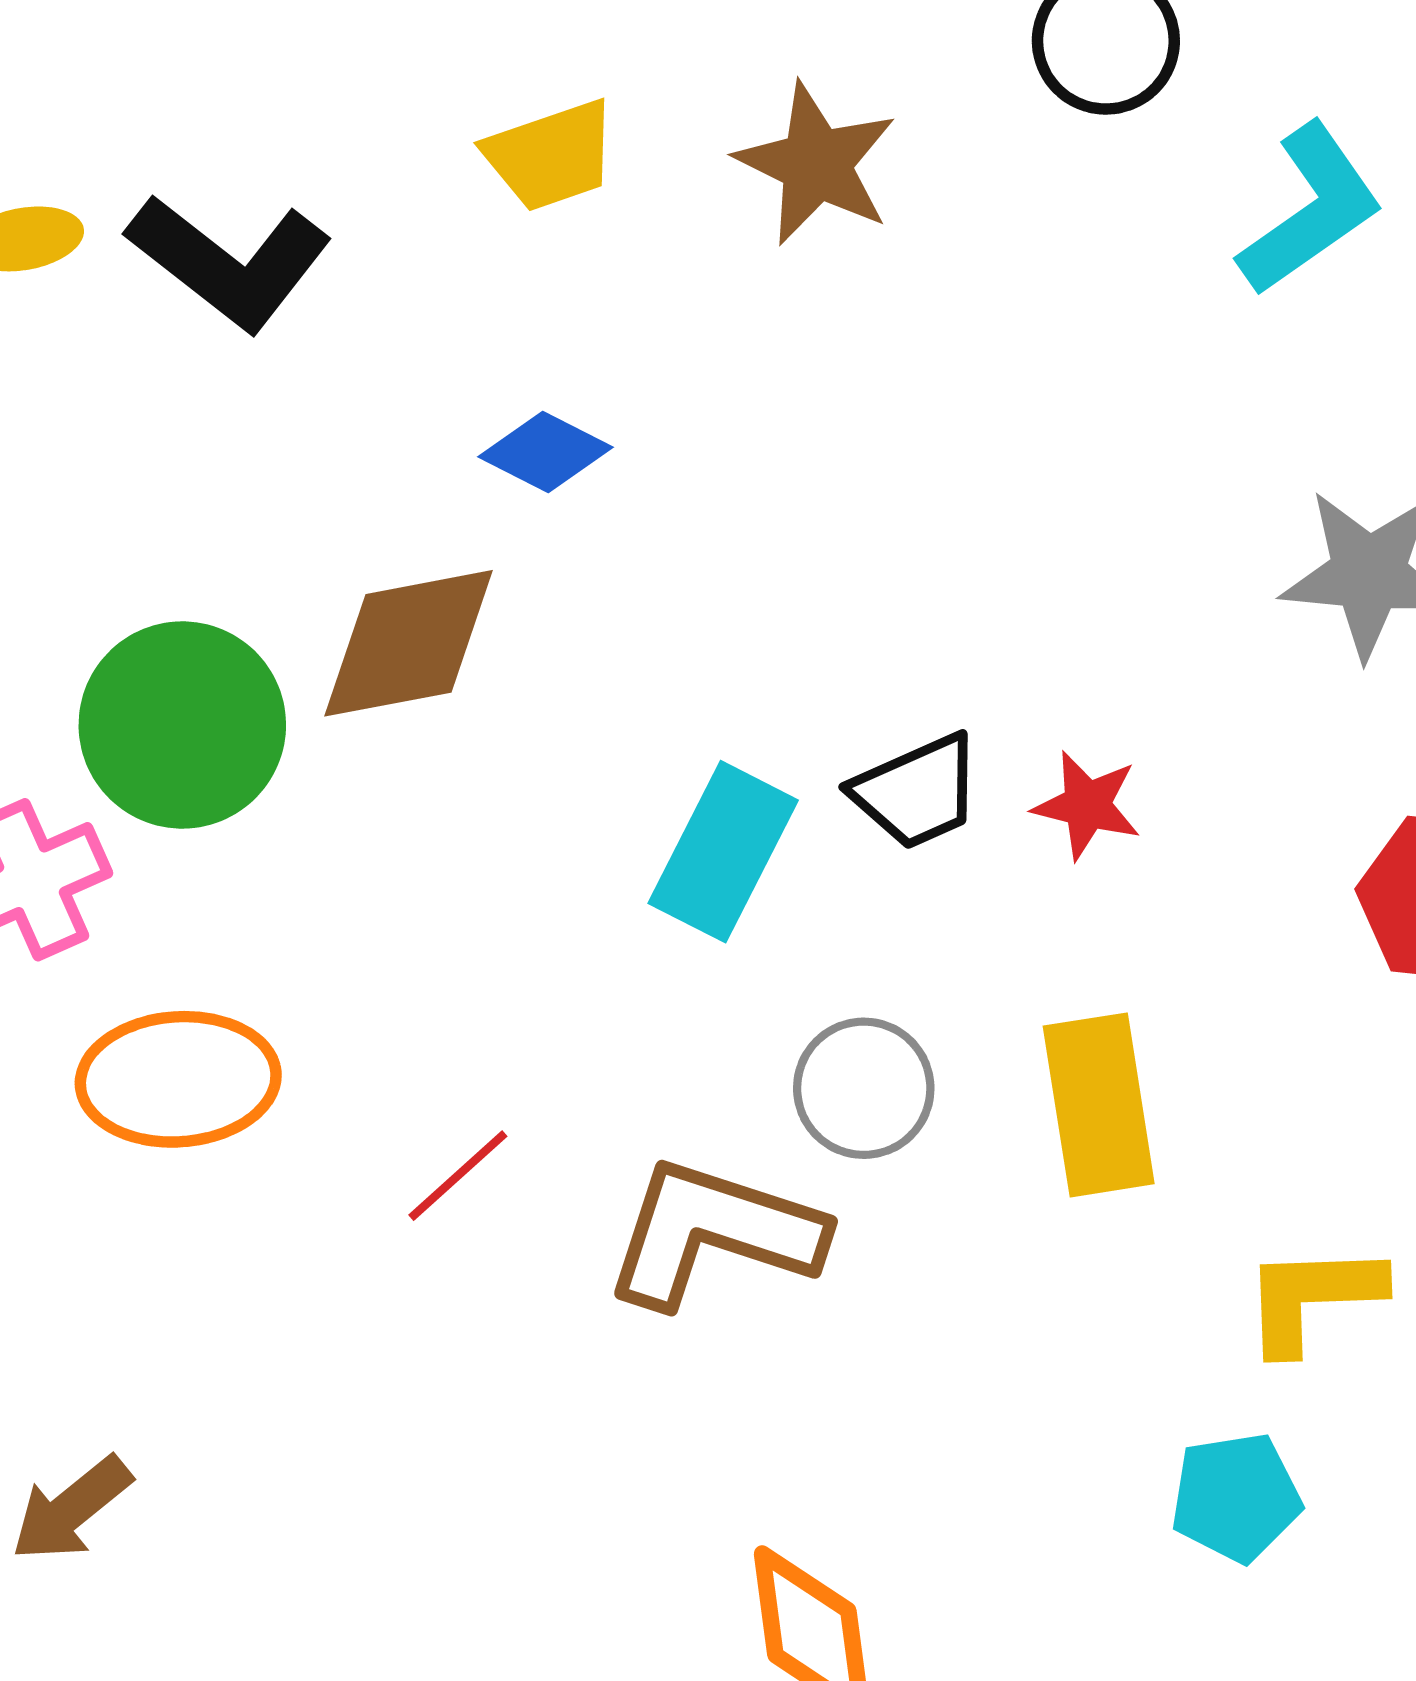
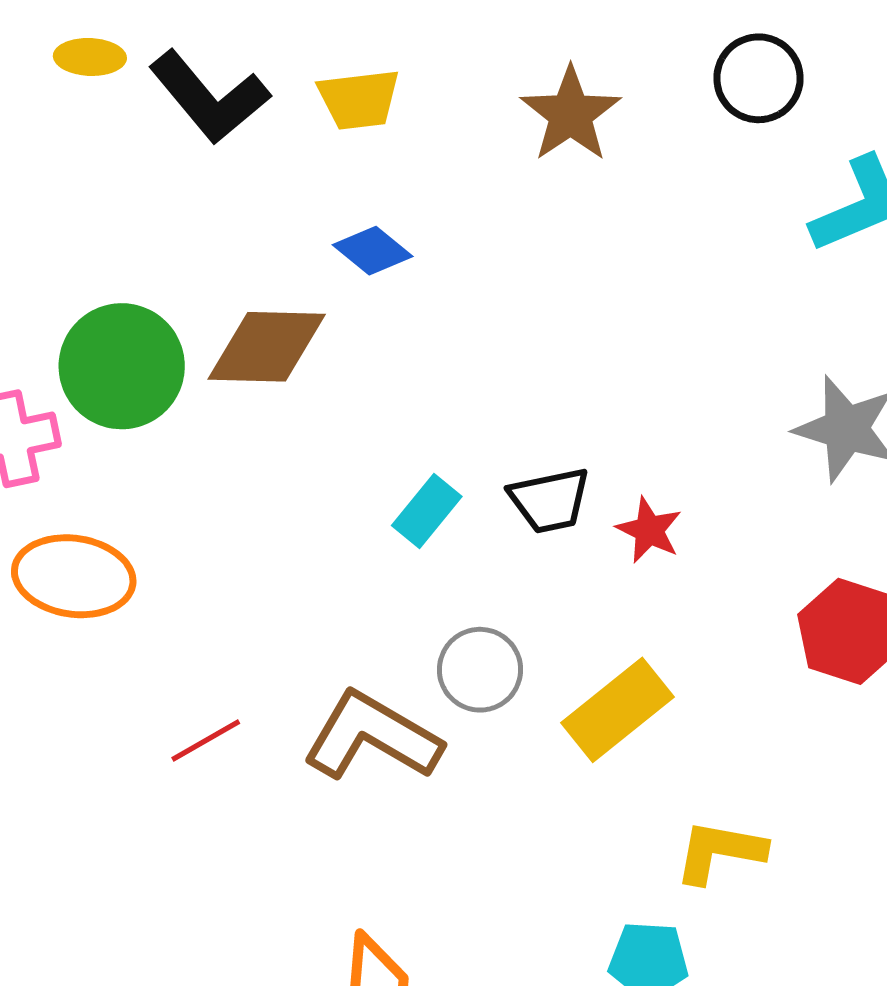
yellow trapezoid: (551, 155) -> (359, 99), moved
cyan rectangle: (723, 852) -> (427, 511), size x0.7
yellow rectangle: (1099, 1105) -> (617, 710), turned 48
red line: (458, 1176) -> (206, 740), moved

